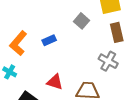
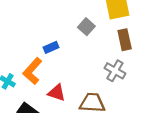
orange L-shape: (18, 43) -> (33, 71), moved

